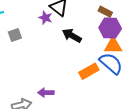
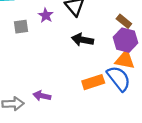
purple star: (45, 18) -> (46, 15), moved
black arrow: (72, 36) -> (82, 40), turned -30

